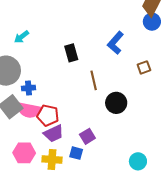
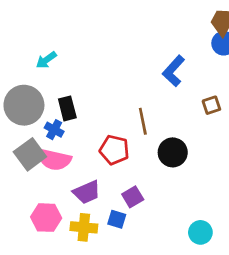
black rectangle: (71, 53) -> (67, 108), moved
blue cross: (28, 88) -> (54, 130), turned 32
red pentagon: (48, 115) -> (114, 150), moved

